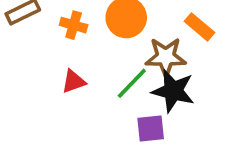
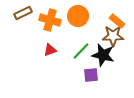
orange cross: (74, 25) -> (50, 20), size x1.5
brown star: (166, 57) -> (113, 36), moved

